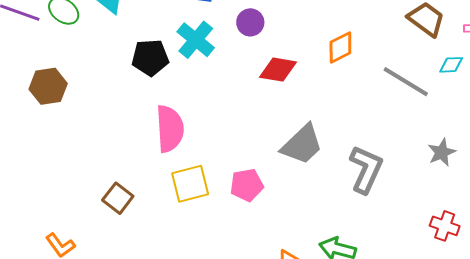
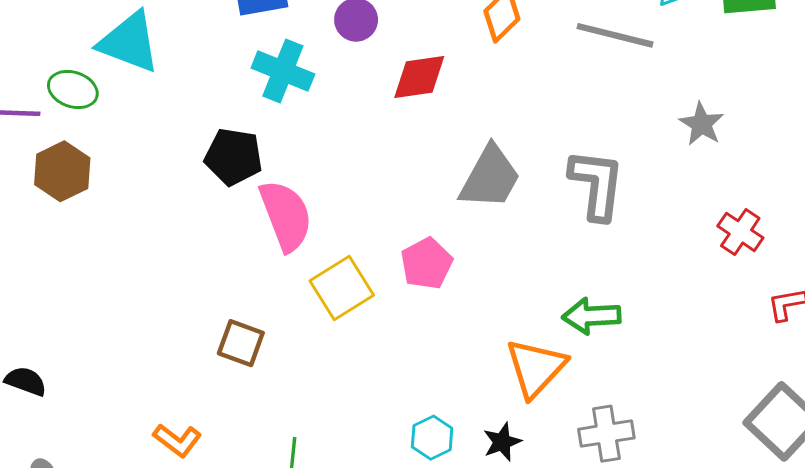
black pentagon: (150, 58) -> (234, 157), moved, turned 30
brown hexagon: (48, 86) -> (62, 171), moved
red cross: (445, 226) -> (740, 232), turned 32

